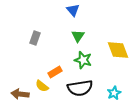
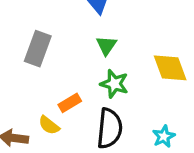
gray rectangle: (35, 38) -> (38, 49), size x1.5
black semicircle: (80, 88) -> (110, 128), turned -75

